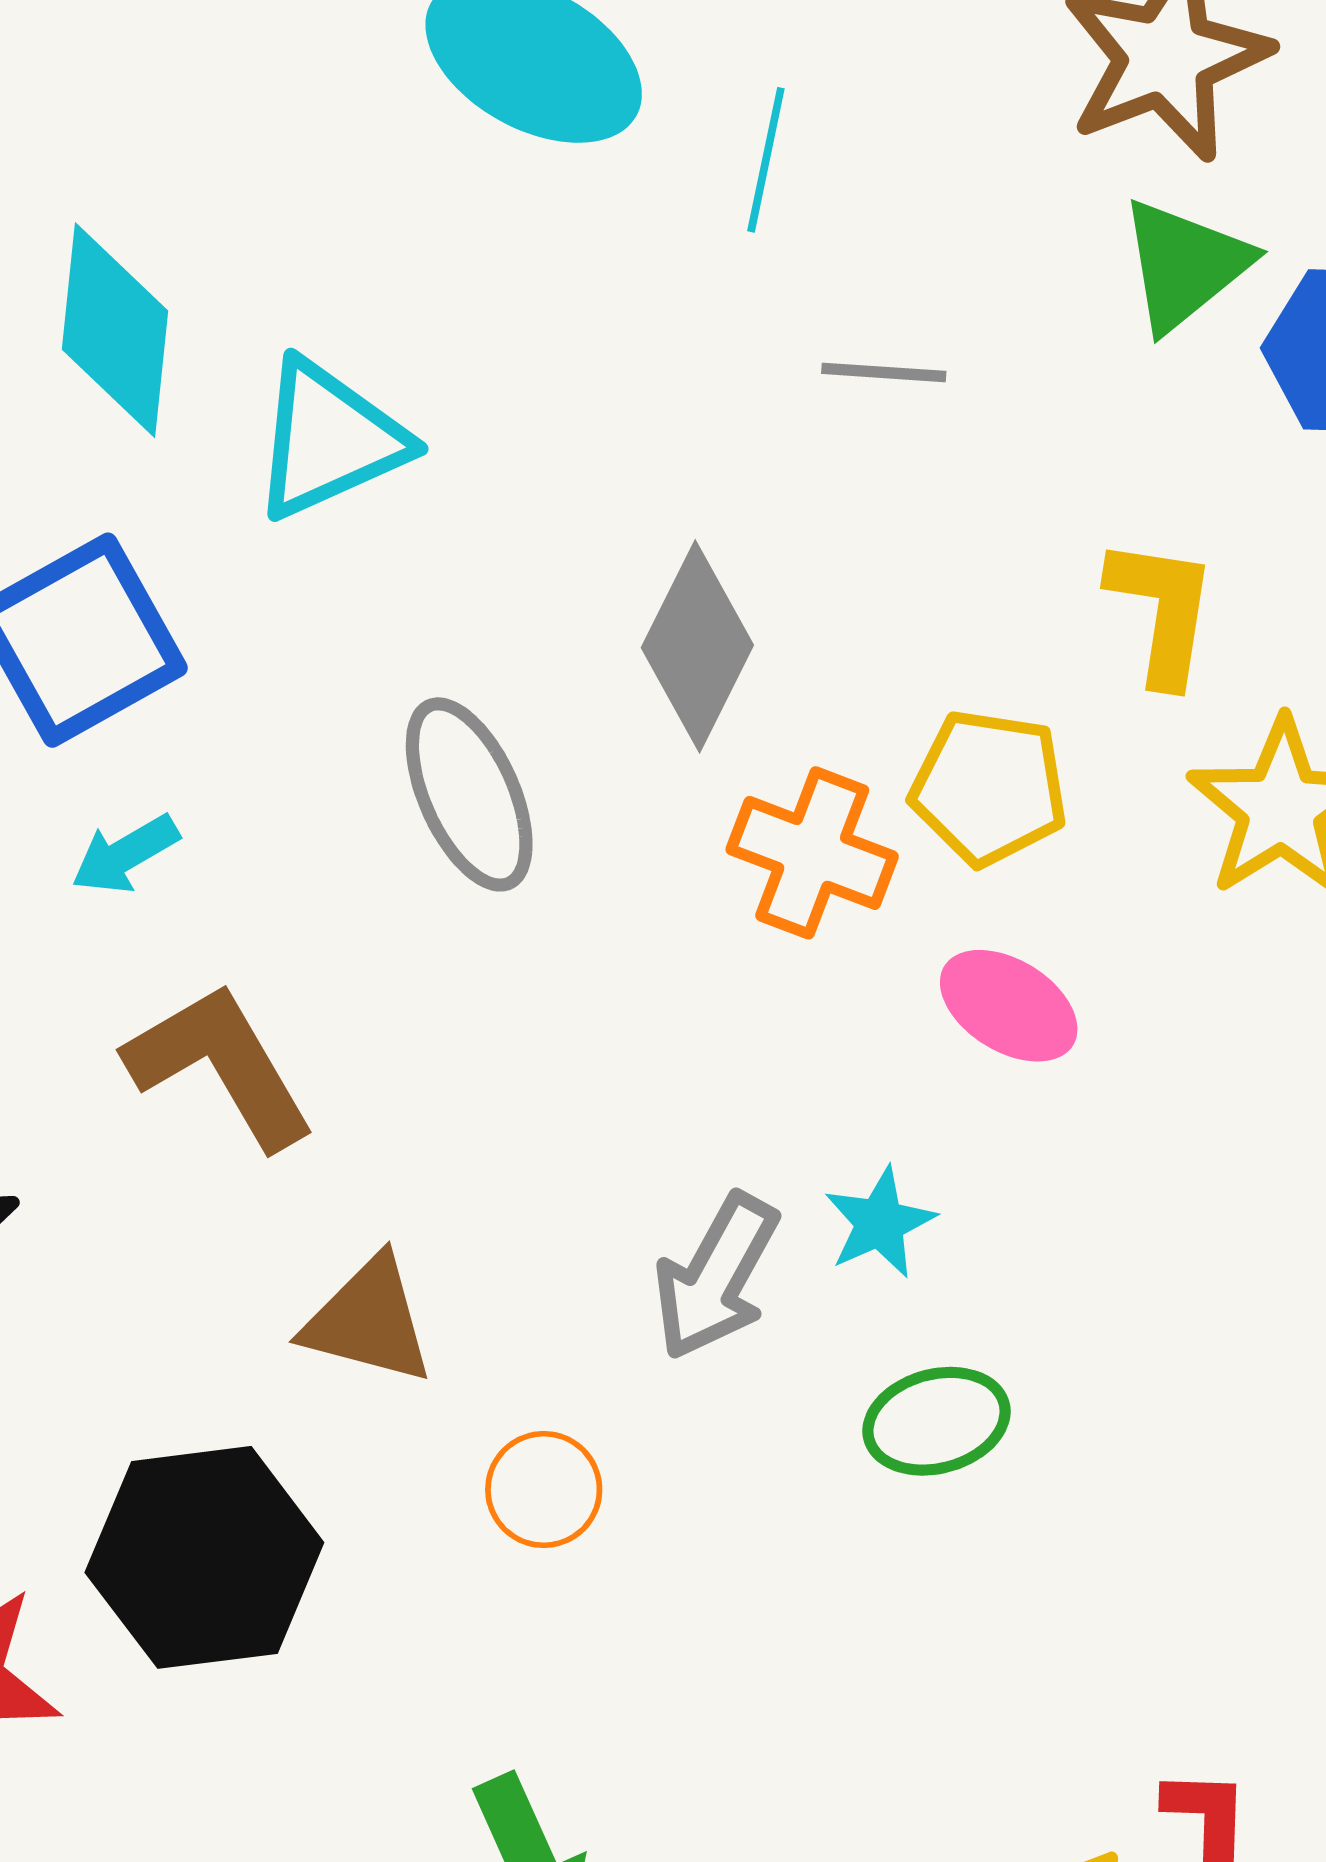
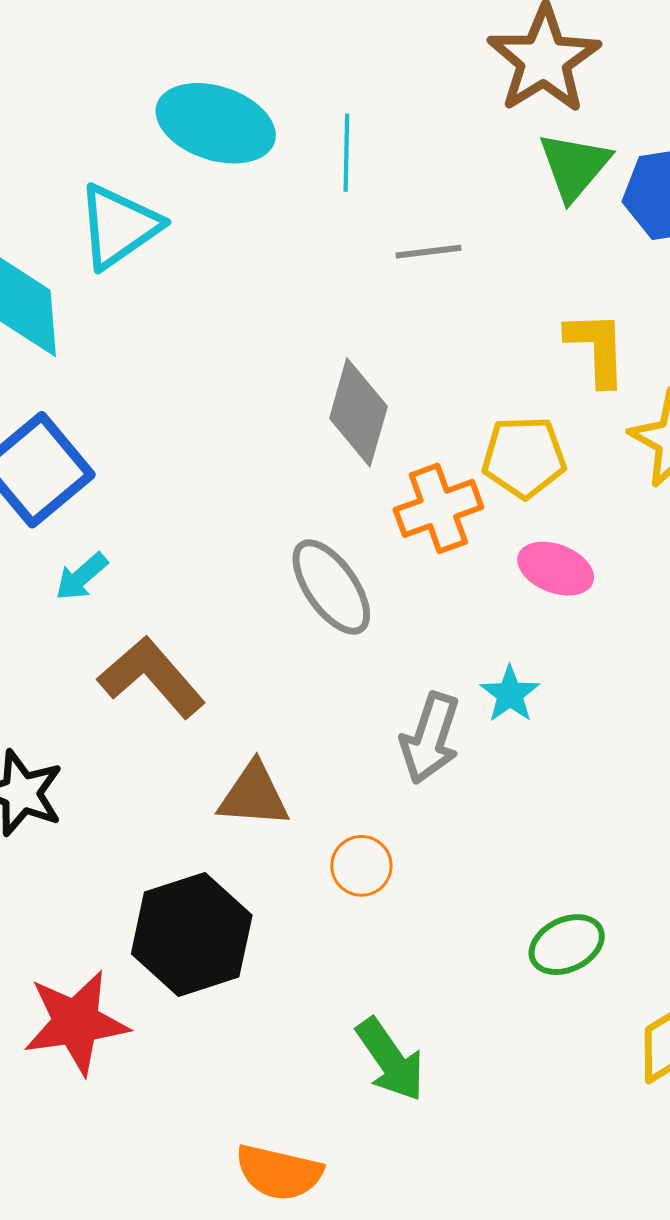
cyan triangle: (329, 440) -> (119, 226), moved
gray ellipse: (469, 794) -> (331, 587), moved
orange cross: (812, 853) -> (438, 508), turned -30
green ellipse: (936, 1421) -> (567, 945), moved

